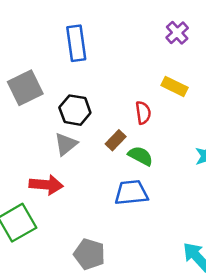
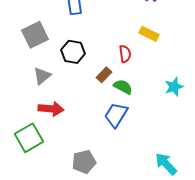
gray triangle: (66, 144) -> (42, 76), moved
blue trapezoid: (131, 193) -> (116, 115), turned -52
gray pentagon: (89, 254) -> (84, 162), turned -30

